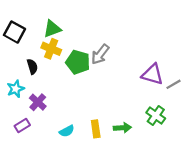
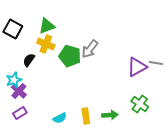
black semicircle: (32, 67) -> (29, 60), turned -128
purple triangle: (152, 74) -> (137, 67), turned -45
gray line: (174, 84) -> (156, 63), moved, turned 40
purple cross: (38, 102) -> (19, 91), moved

